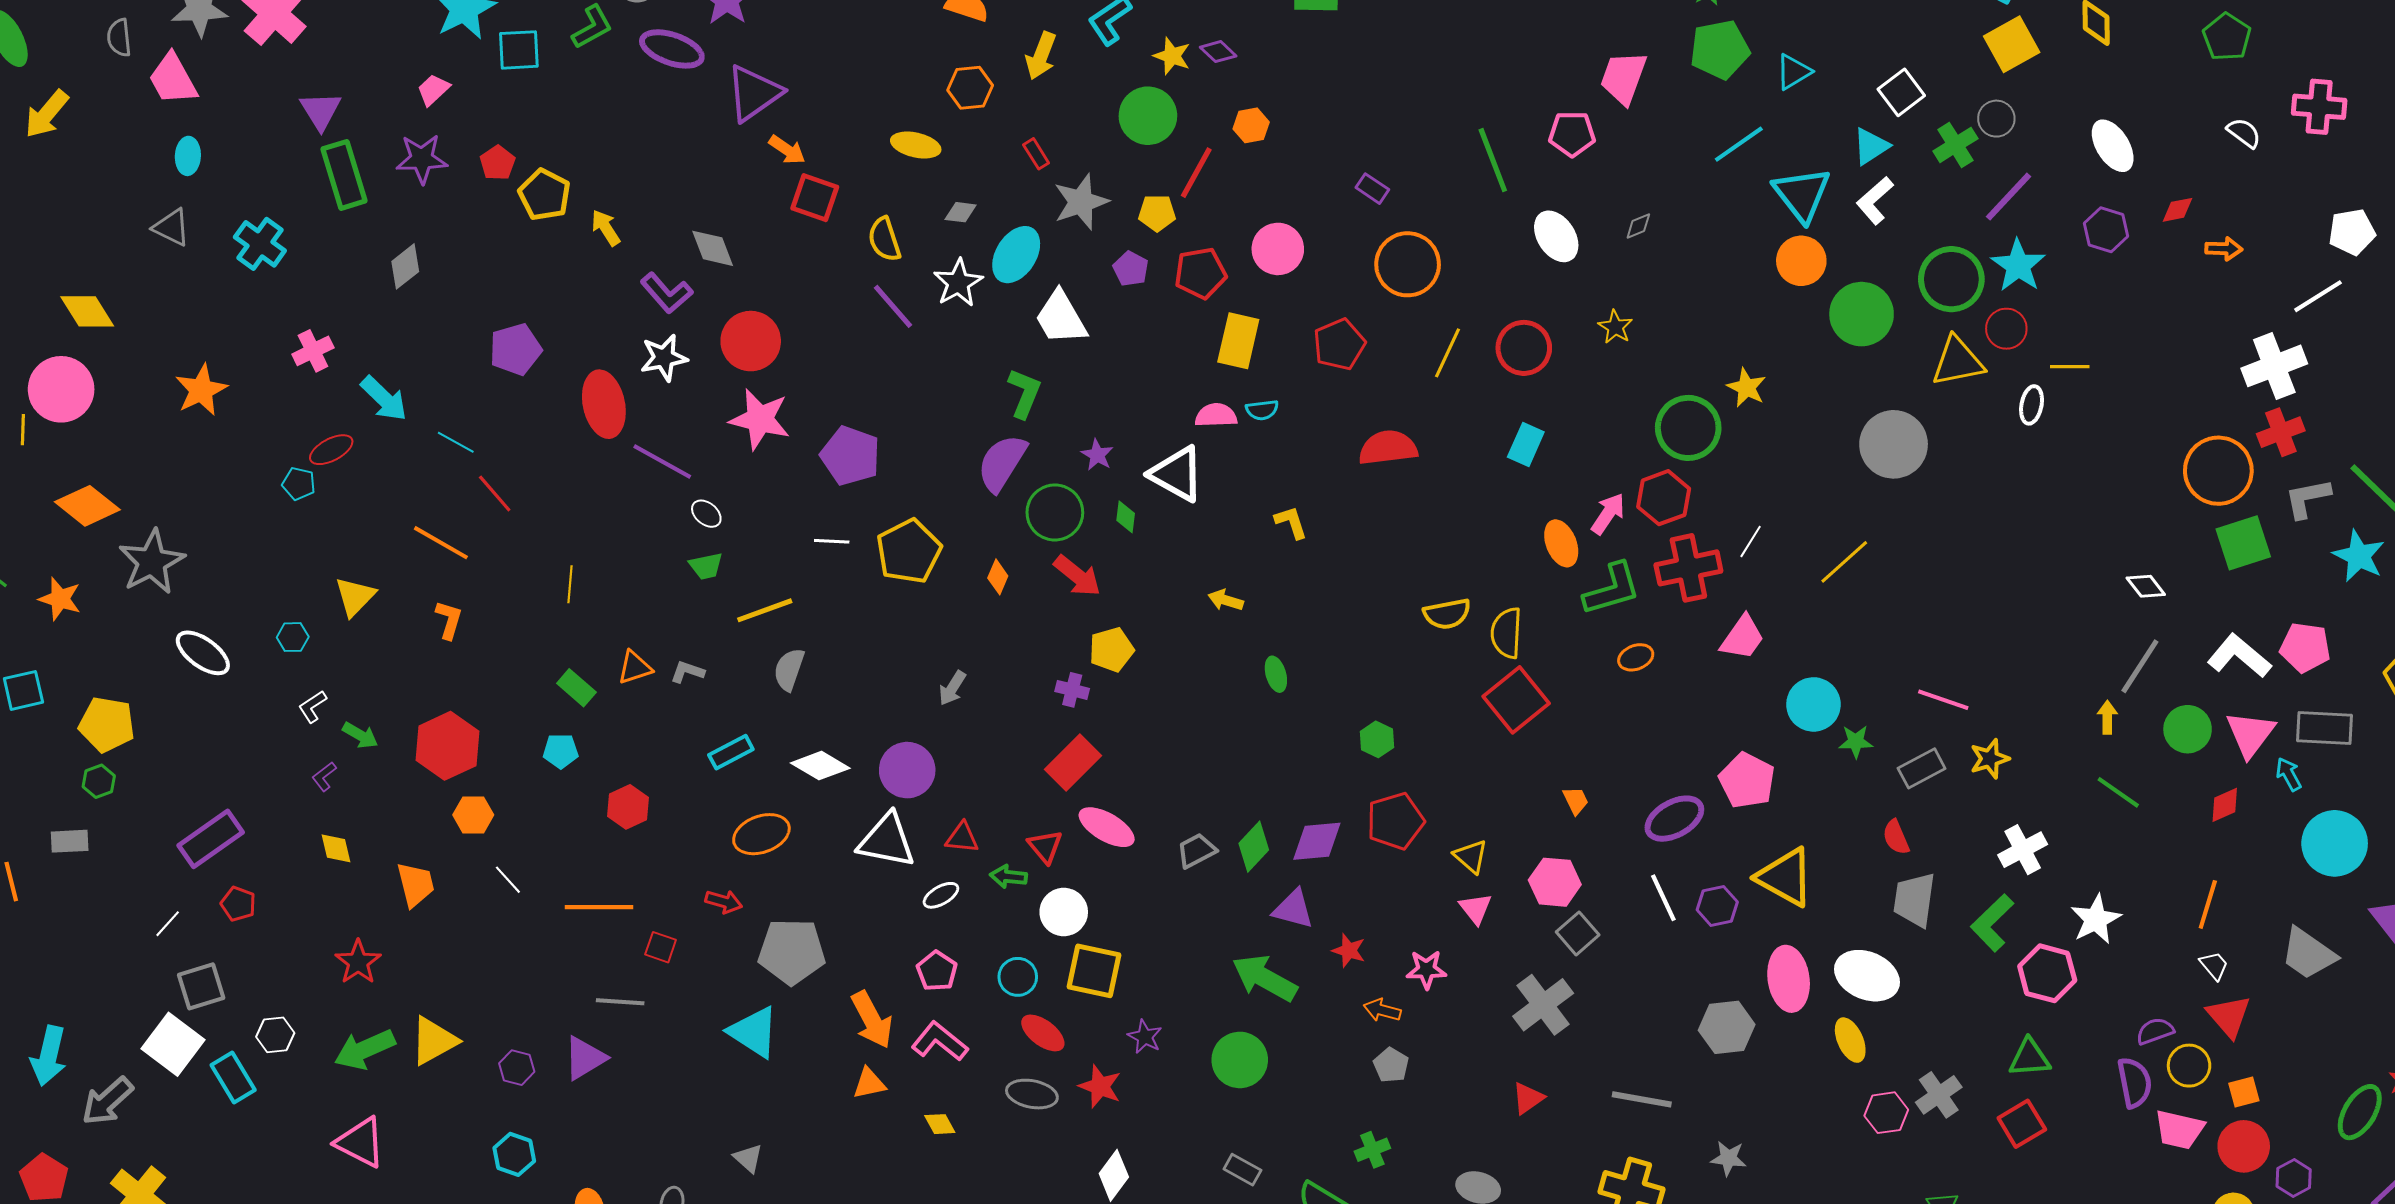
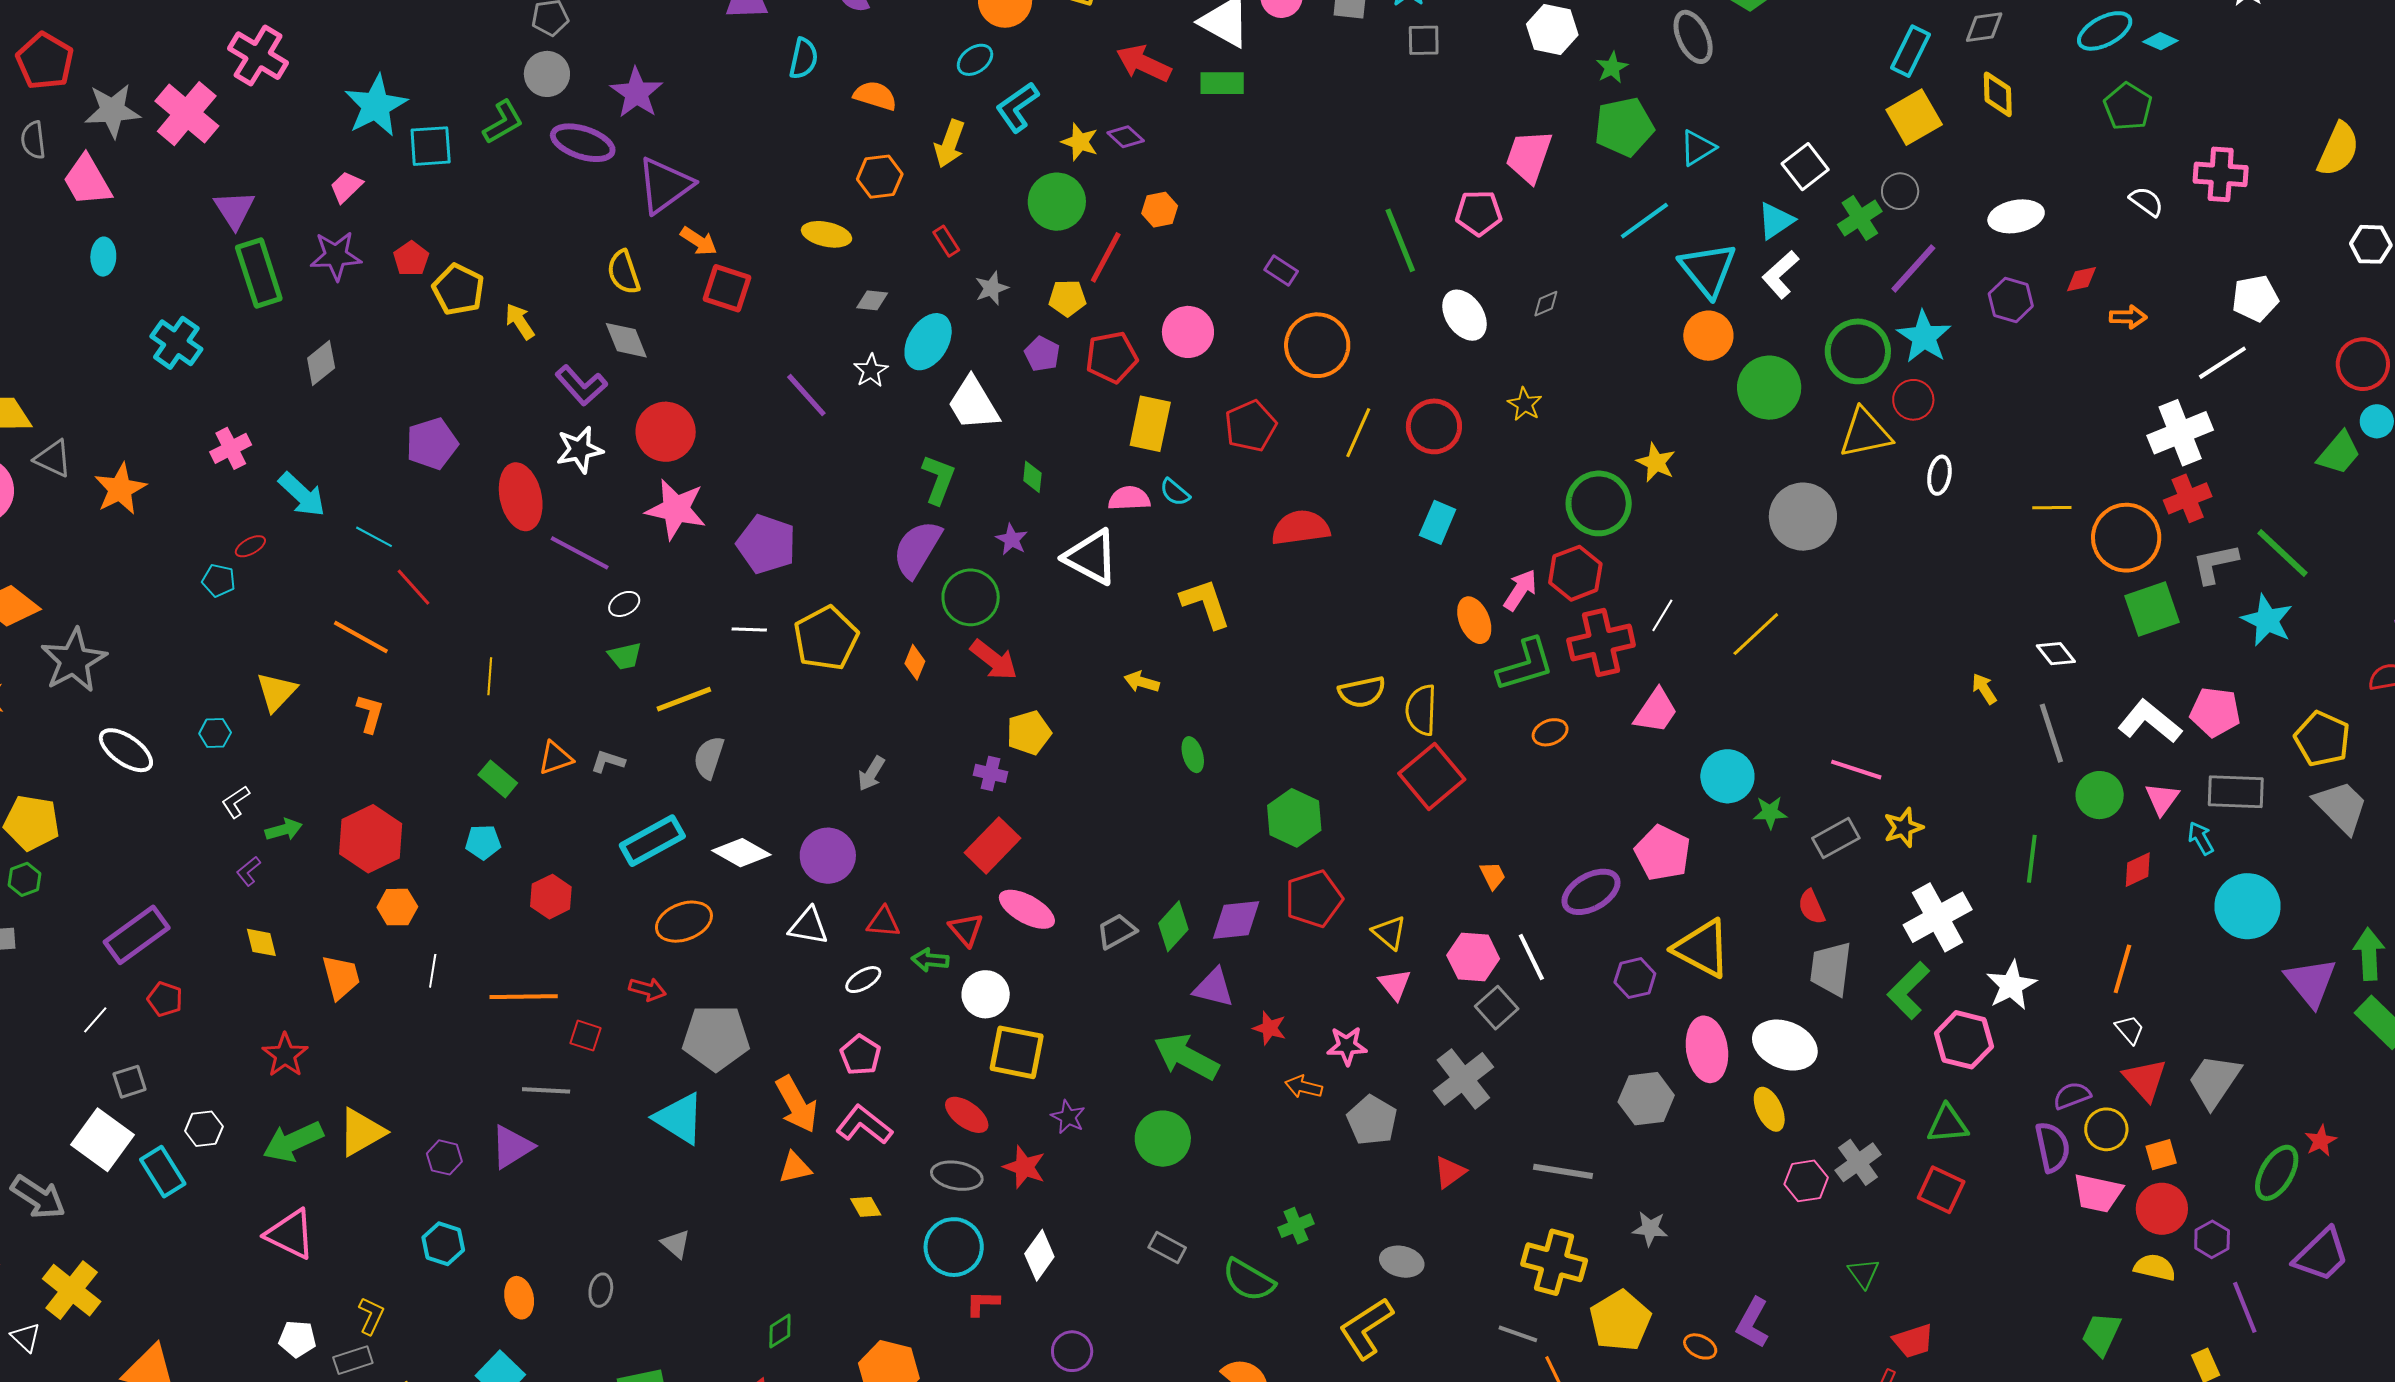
white ellipse: (2113, 146) -> (2016, 216), turned -68
gray star: (1081, 202) -> (992, 288), size x0.6
gray triangle: (171, 227) -> (53, 458), moved
yellow semicircle: (884, 239) -> (624, 272), moved
white star: (958, 283) -> (871, 371), size x0.7
yellow line: (2070, 367) -> (2052, 508), moved
cyan semicircle: (1262, 410) -> (1175, 492), turned 48
red ellipse: (331, 450) -> (250, 546), size x0.7
white ellipse: (706, 514) -> (624, 604), turned -68
green diamond: (1126, 517) -> (1032, 477), moved
yellow L-shape: (1291, 522) -> (1205, 603), size x1.5
gray line: (2140, 666) -> (2051, 733), turned -50
yellow arrow: (2107, 717) -> (1984, 689), moved, turned -32
pink triangle: (2250, 734) -> (2162, 799), size x0.7
green arrow: (360, 735) -> (284, 830), turned -45
green hexagon: (1377, 739) -> (1294, 818), size x1.6
cyan rectangle: (731, 752) -> (652, 841), size x1.4
green line: (2118, 792) -> (2032, 859), turned 63
white triangle: (887, 841) -> (809, 926), size x0.7
white cross: (2023, 850) -> (1938, 917), size x1.4
white line: (508, 880) -> (433, 971), turned 52
white line: (1663, 898) -> (1531, 957), moved
gray trapezoid: (2308, 954) -> (2214, 1081), moved, turned 90
cyan circle: (1018, 977) -> (954, 1247), moved, size x1.5
gray square: (201, 986) -> (130, 1082), size x0.7
gray pentagon: (1391, 1065) -> (1372, 1120), moved, size x1.4
gray arrow: (107, 1101) -> (38, 1197), turned -104
red square: (2022, 1124) -> (1941, 1190), turned -33

